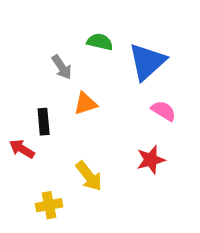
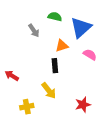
orange triangle: (85, 103) -> (62, 46), moved
black rectangle: (44, 122) -> (55, 66), moved
red star: (151, 160) -> (83, 105), moved

